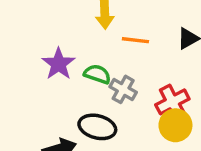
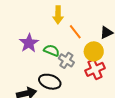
orange line: (135, 40) -> (75, 32), turned 42
yellow circle: (175, 125) -> (94, 51), moved

